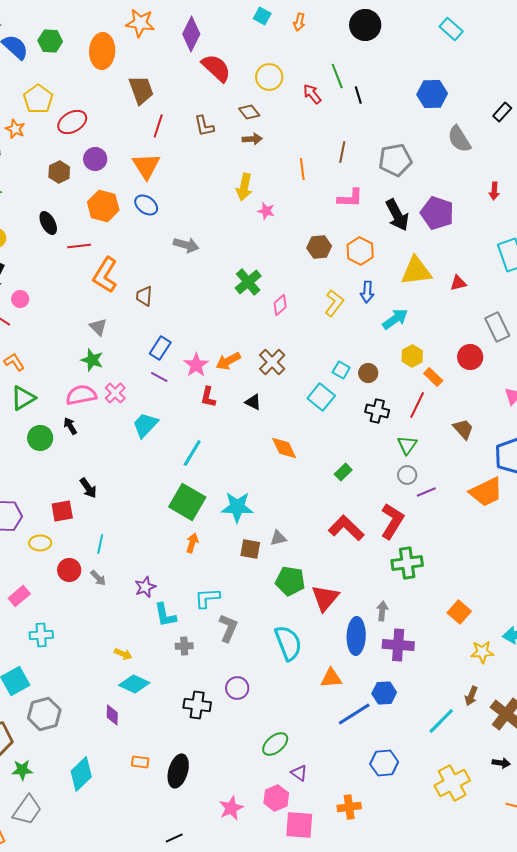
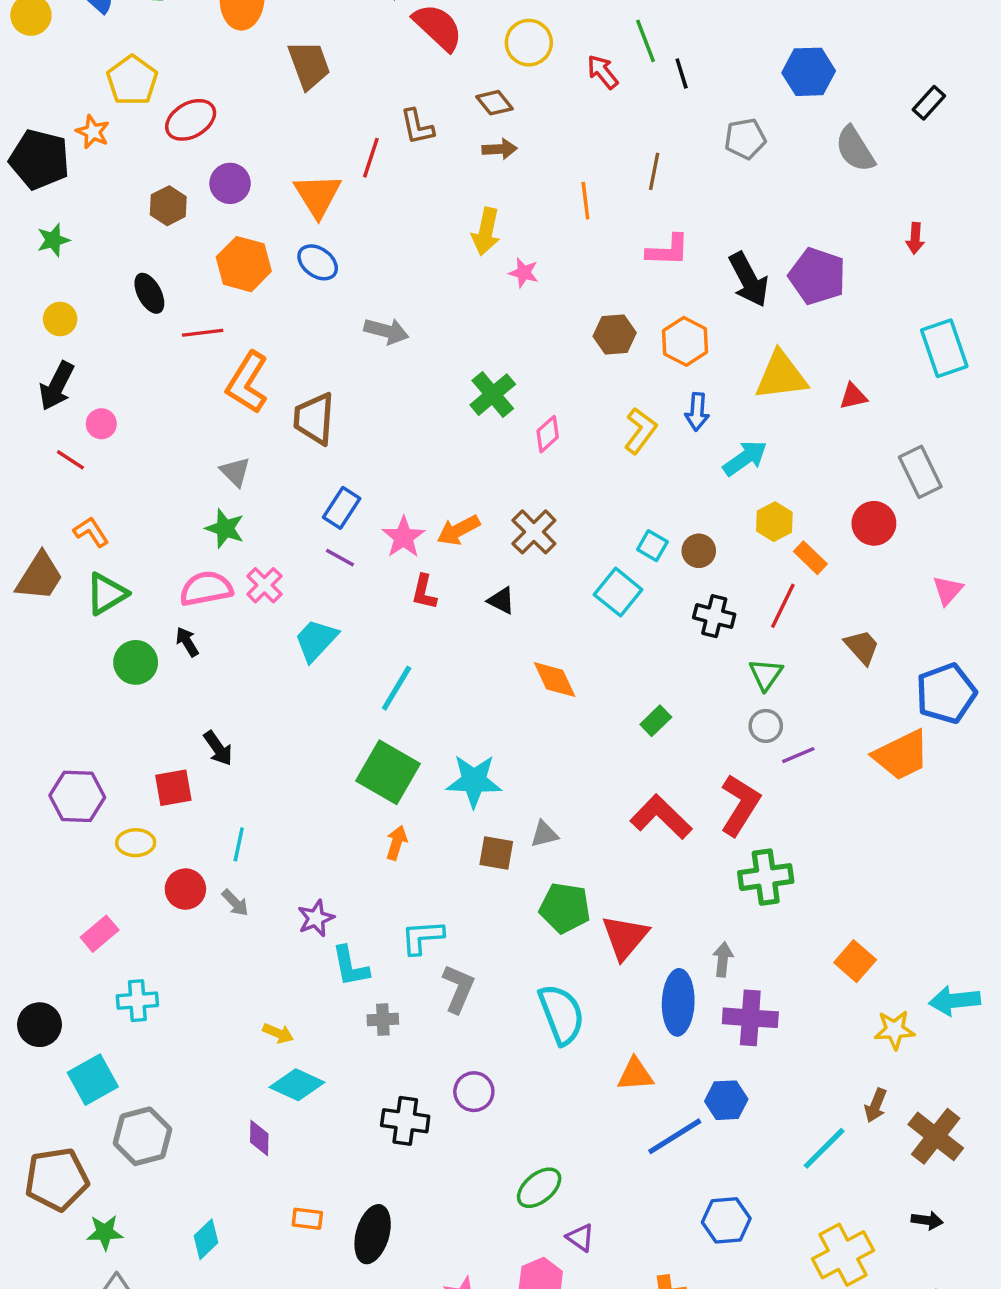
red line: (158, 126) -> (371, 158), moved
gray pentagon: (395, 160) -> (745, 139), moved, size x0.7
brown trapezoid: (144, 296) -> (314, 419), size x1.5
cyan diamond: (81, 774) -> (206, 1239), size x0.7

